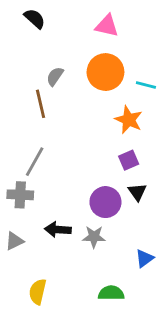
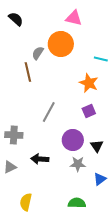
black semicircle: (35, 19) -> (16, 19), moved
orange circle: (105, 72) -> (61, 44), moved
gray line: (35, 162) -> (49, 112), moved
black triangle: (137, 192) -> (97, 146), moved
gray star: (94, 237) -> (78, 164), moved

